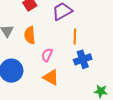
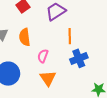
orange triangle: (51, 77) -> (48, 78), turned 30

